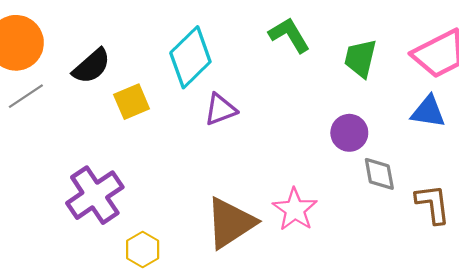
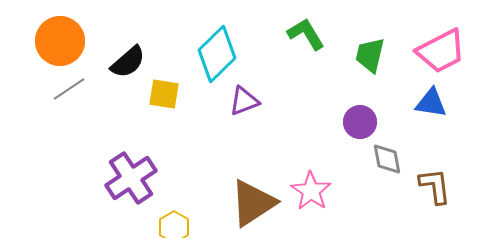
yellow square: (132, 102) -> (164, 94), turned 32

